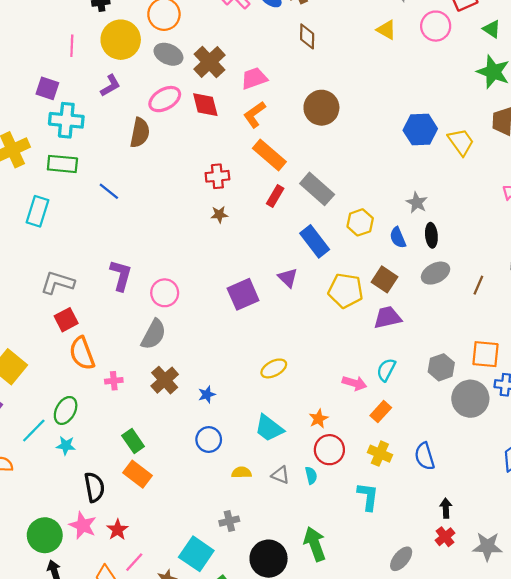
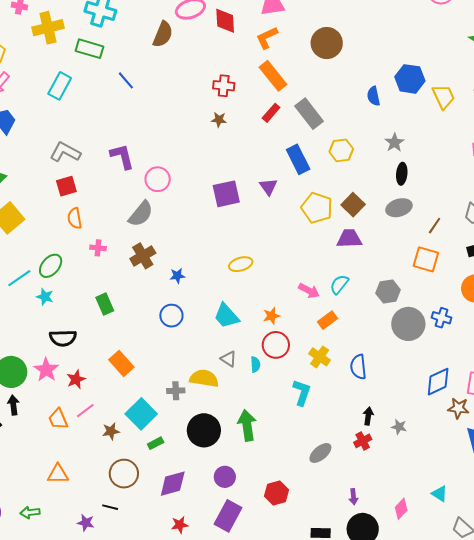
blue semicircle: (398, 238) -> (374, 96), moved
purple L-shape: (121, 275) -> (122, 156), turned -40
orange semicircle: (82, 353) -> (75, 218), size x0.7
orange square: (486, 354) -> (426, 259), moved
yellow semicircle: (241, 472) -> (204, 378), moved, size x1.6
orange rectangle: (138, 474) -> (121, 363), moved
black semicircle: (94, 487) -> (63, 338), turned 88
gray star: (487, 546) -> (399, 427), moved, size x0.6

